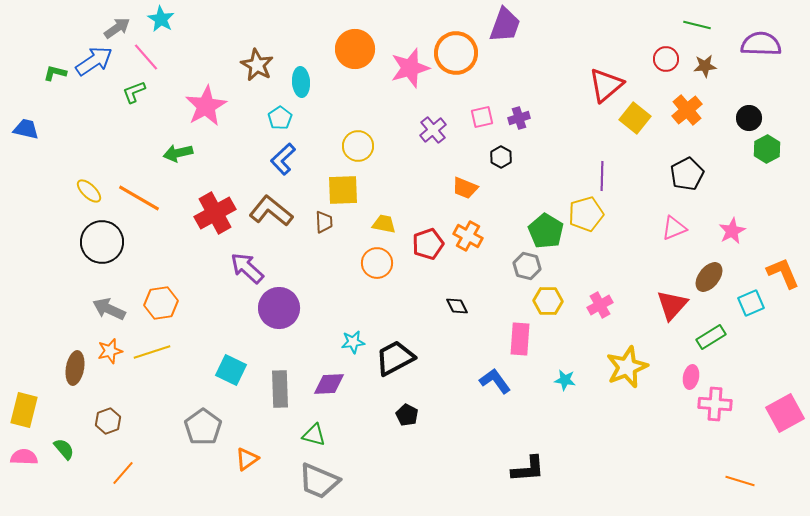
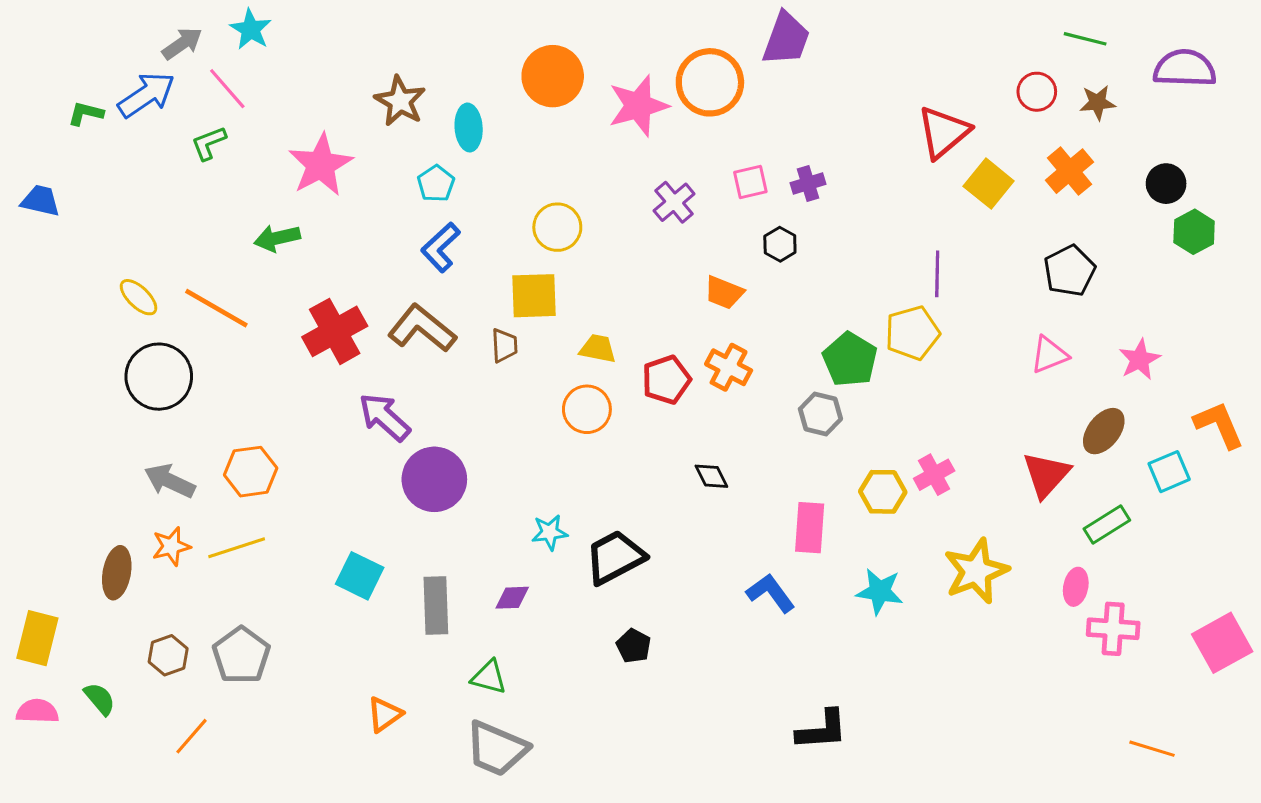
yellow hexagon: (548, 301) -> (883, 492), moved
cyan star: (565, 380) -> (880, 591), size x1.4
purple diamond: (329, 384) -> (512, 598), size x0.7
gray pentagon: (203, 427) -> (241, 655), moved

